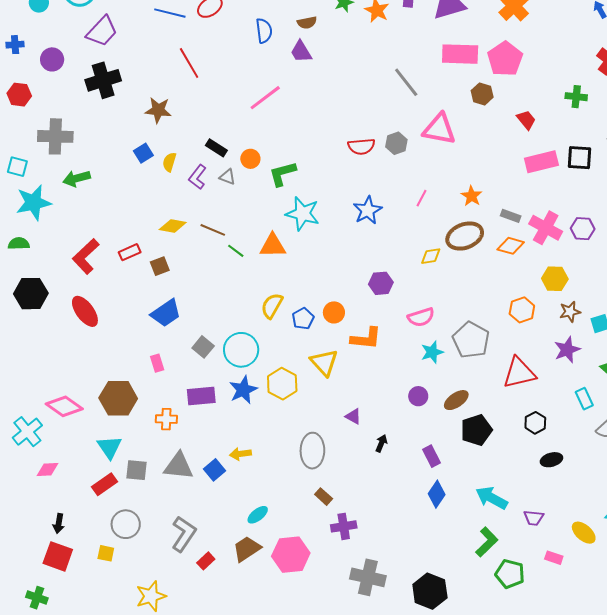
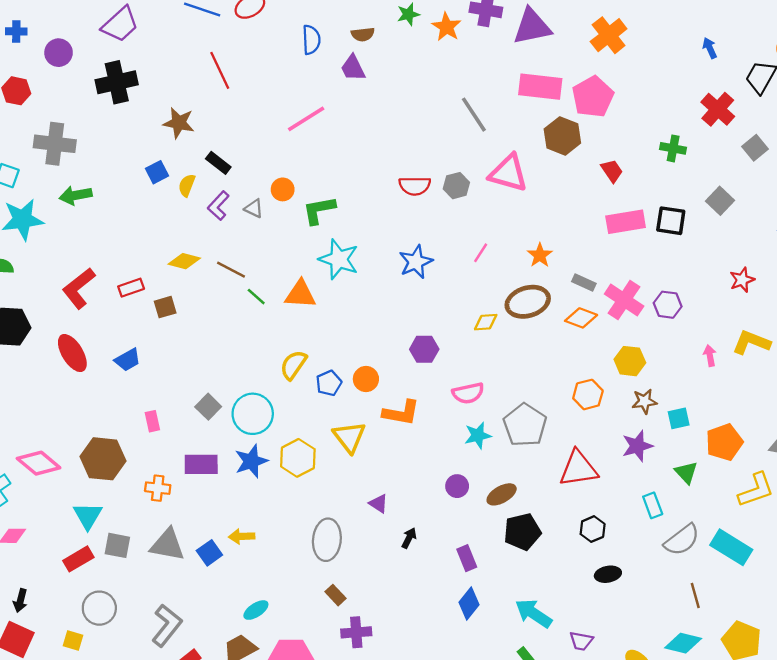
brown hexagon: (482, 94) -> (562, 136), size x1.4
black rectangle: (216, 148) -> (218, 163), moved
blue trapezoid: (166, 313) -> (128, 360), moved, size x0.7

